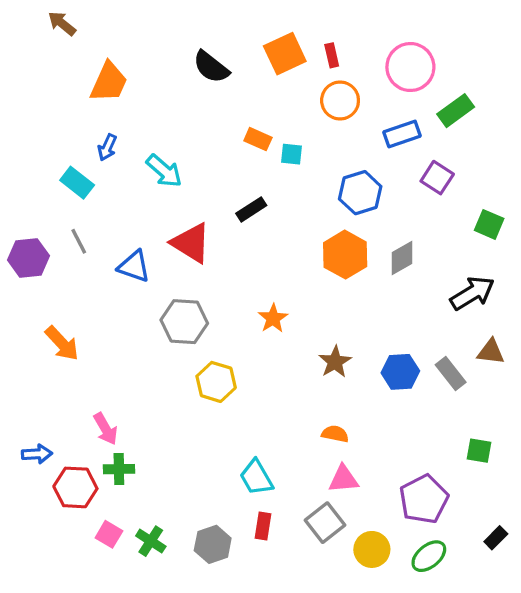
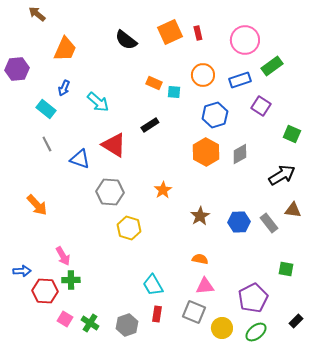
orange circle: (340, 101) -> (203, 75), moved
purple hexagon: (28, 258) -> (17, 69), moved
gray square: (325, 523) -> (194, 312), turned -30

